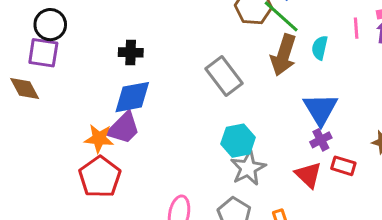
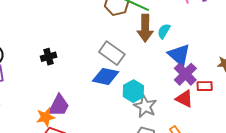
cyan semicircle: (320, 48) -> (164, 31), moved, turned 35
blue diamond: (132, 97) -> (106, 76), moved, turned 40
purple cross: (321, 140) -> (185, 74), size x1.6

